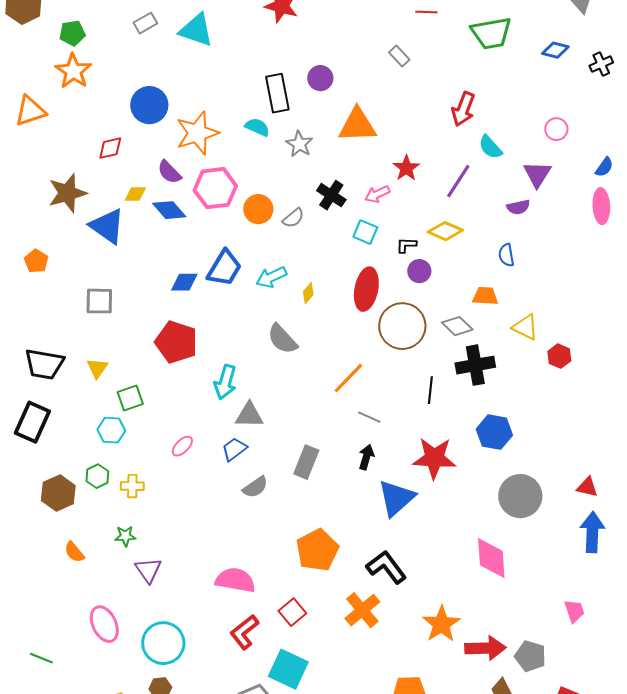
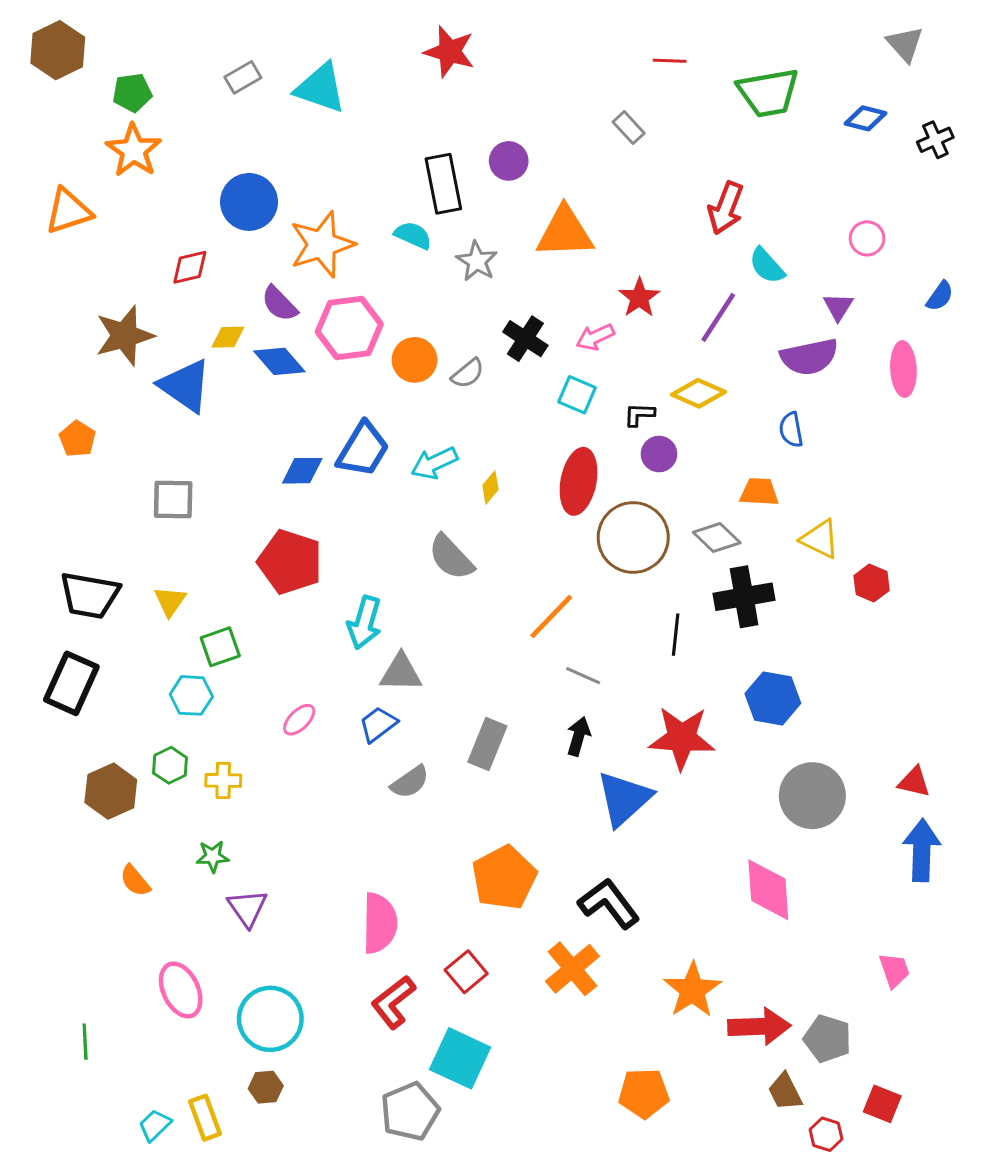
purple triangle: (537, 174) -> (838, 307), size x0.7
pink ellipse: (601, 206) -> (903, 369), moved
purple semicircle: (518, 207) -> (809, 357), size x1.6
pink semicircle: (235, 580) -> (380, 923), turned 81
green line: (41, 658) -> (85, 1042), turned 65

